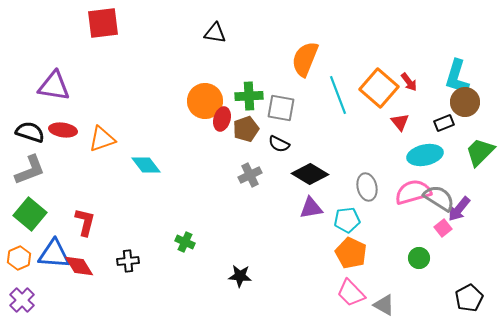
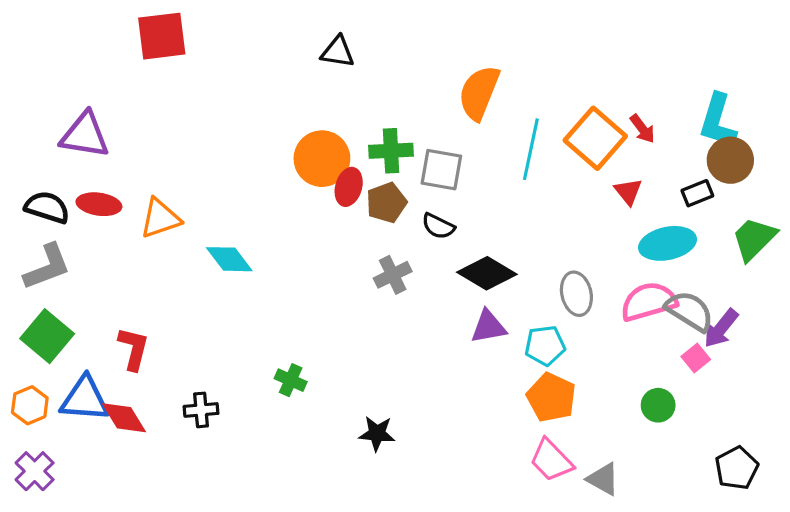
cyan line: (338, 95) -> (531, 149), turned 33

